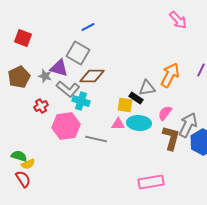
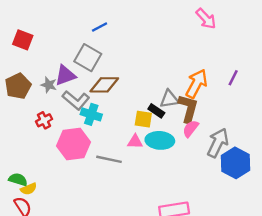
purple triangle: (59, 68) -> (65, 75), turned -36
brown L-shape: (171, 138) -> (188, 108), moved

